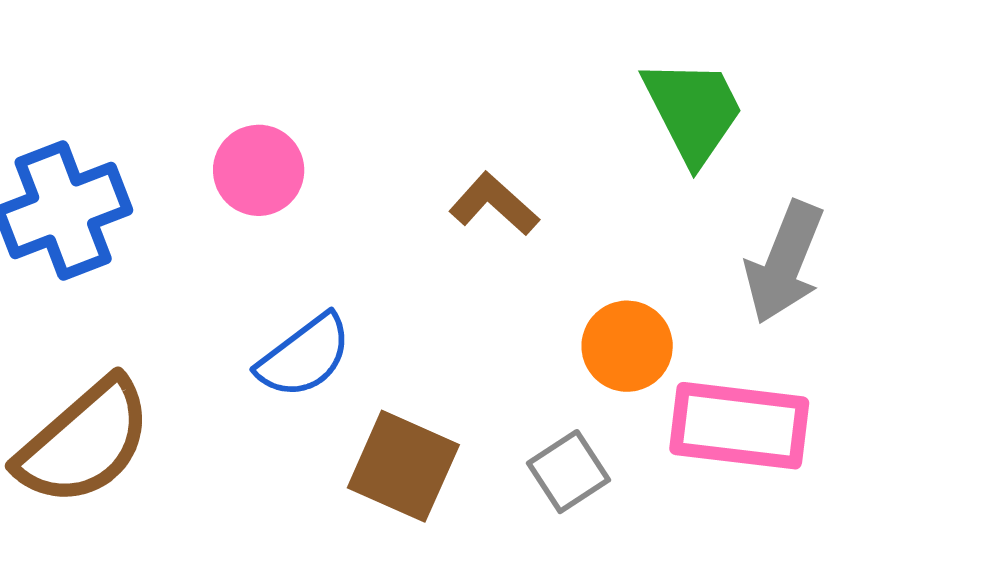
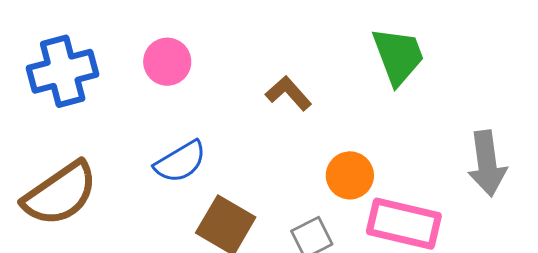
gray arrow: (784, 262) -> (487, 163), moved, turned -36

